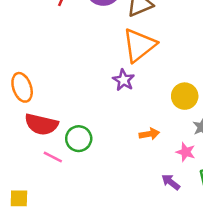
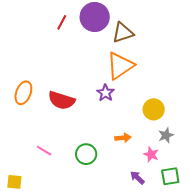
orange ellipse: (22, 87) -> (23, 93), turned 35
red semicircle: (41, 124) -> (62, 100), moved
green circle: (79, 139) -> (86, 154), moved

